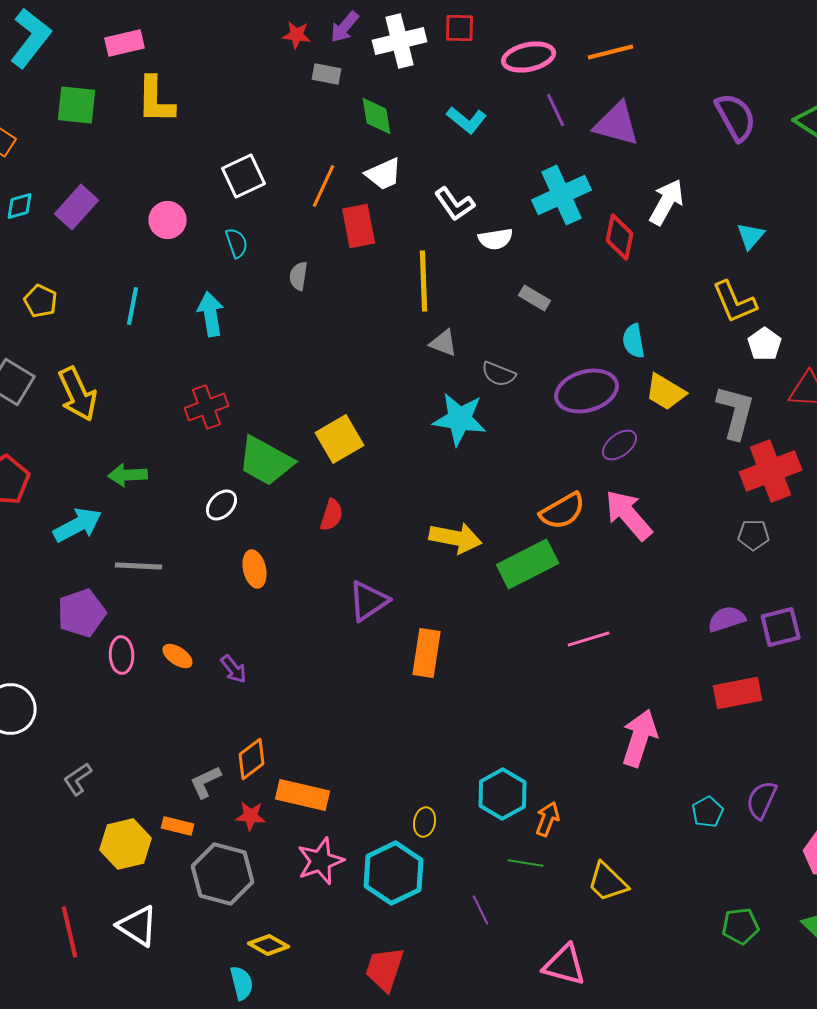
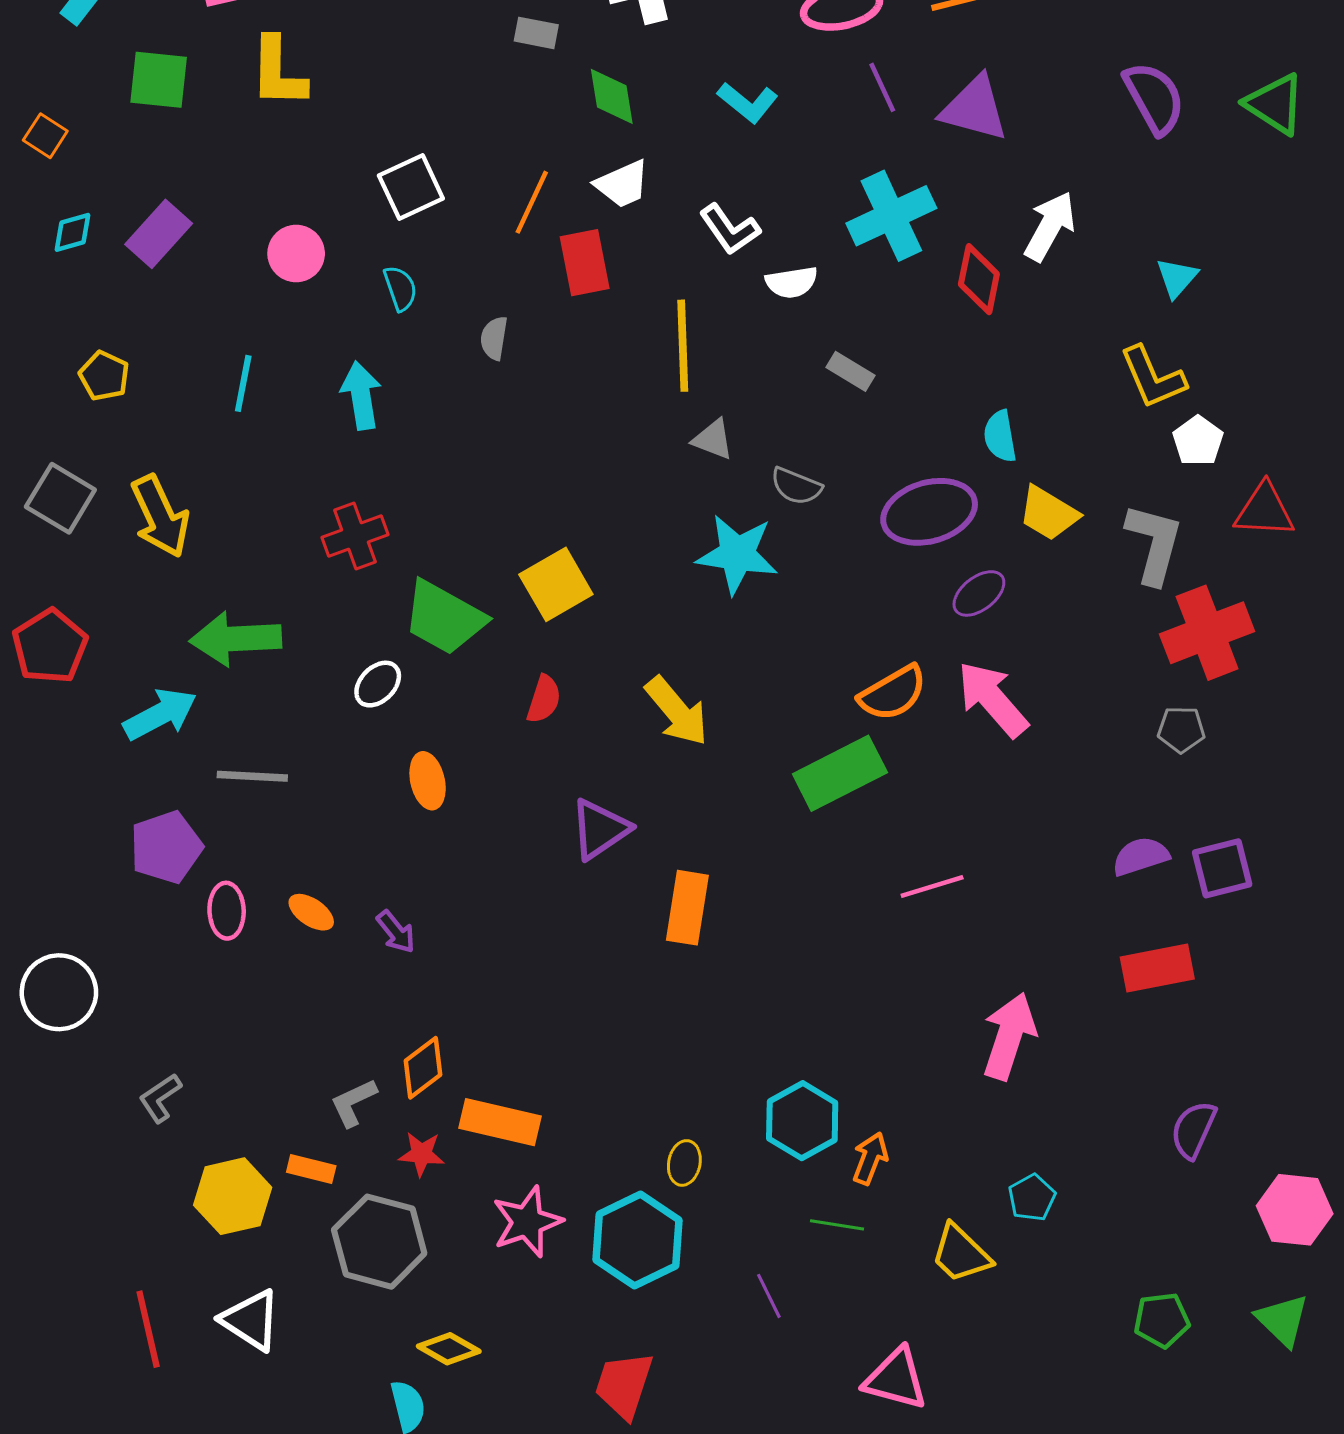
green arrow: (128, 475) -> (236, 639), size x1.5
yellow arrow: (456, 538) -> (677, 711), moved, turned 39
cyan pentagon: (708, 812) -> (1032, 1198), moved

